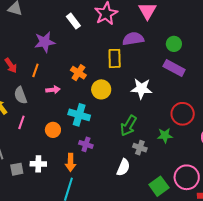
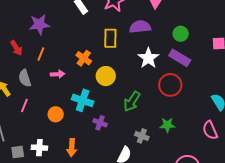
purple star: (45, 42) -> (39, 24), moved
yellow rectangle: (115, 58) -> (110, 38), moved
white star: (141, 89) -> (148, 58), moved, turned 30
red circle: (183, 114) -> (170, 85), moved
green arrow: (128, 126) -> (132, 101), moved
purple cross: (86, 144) -> (100, 123), moved

